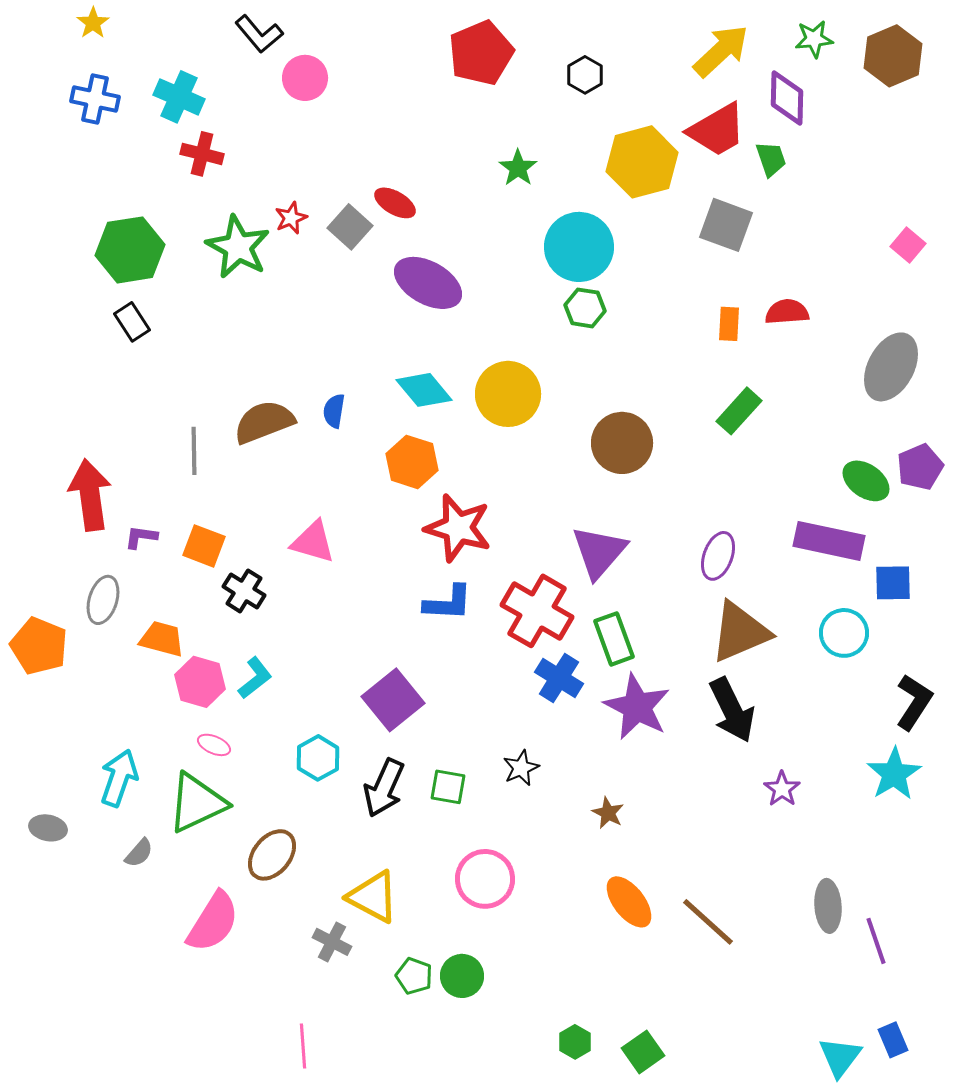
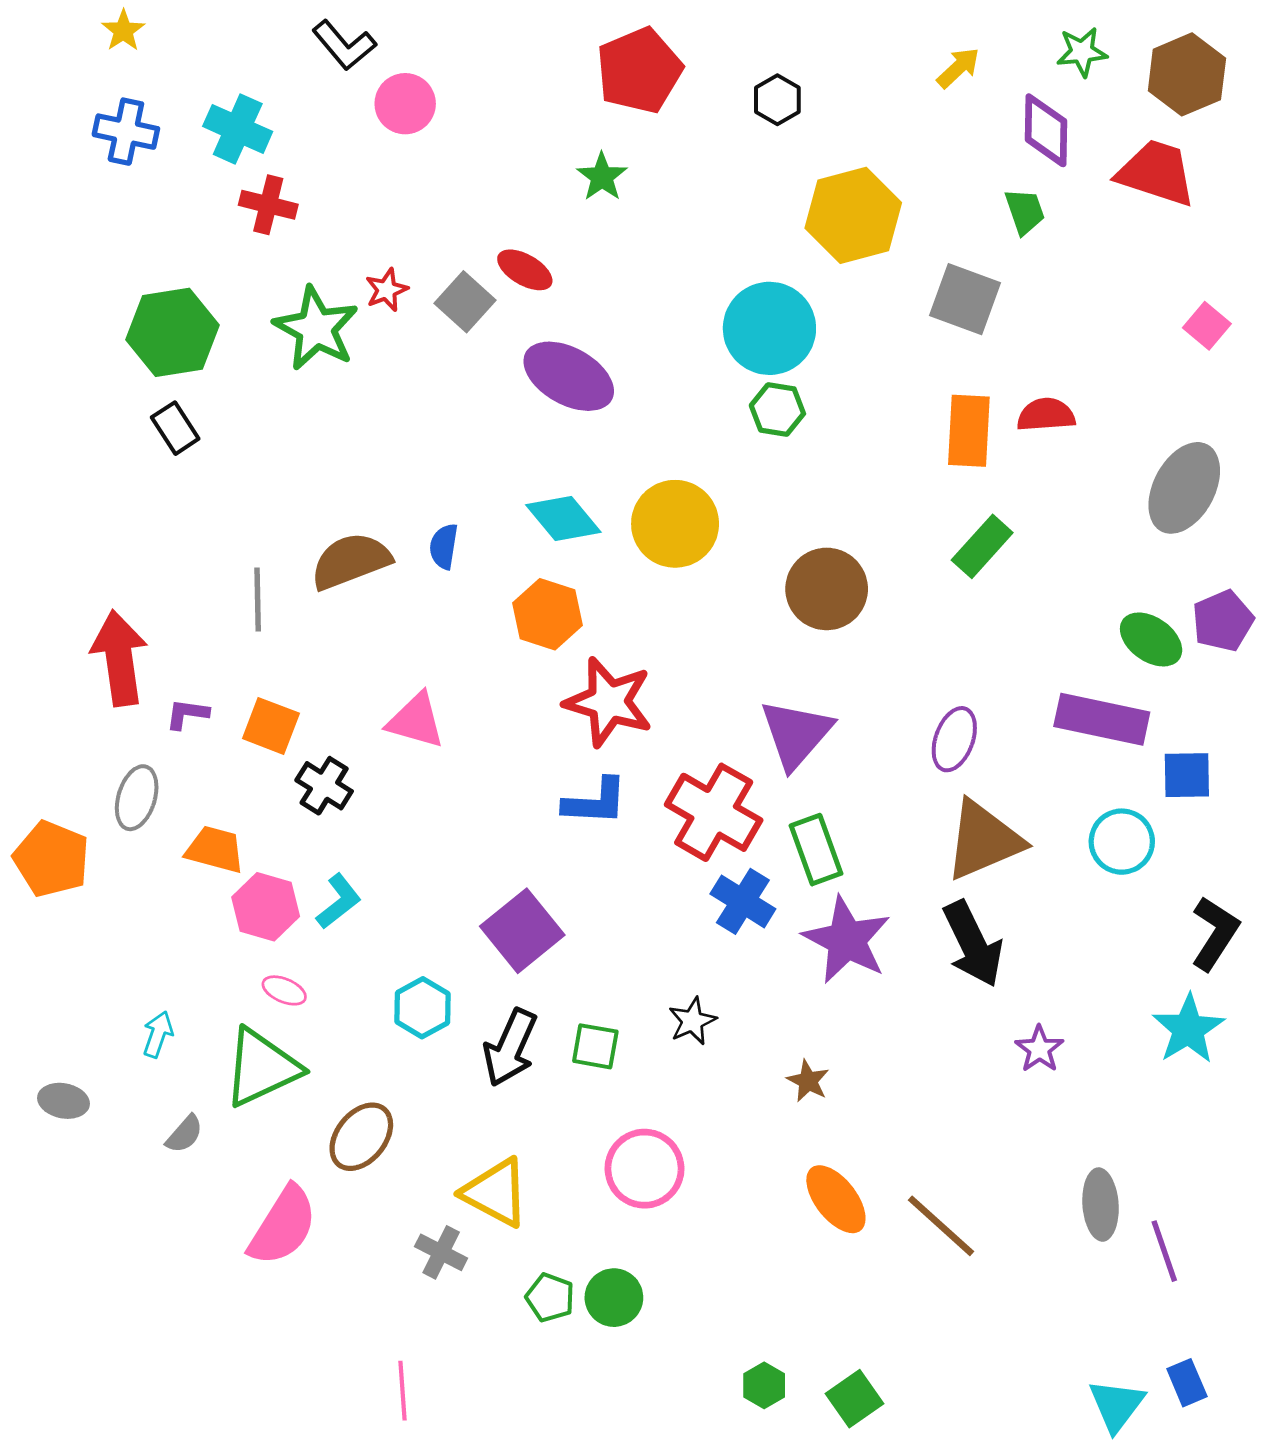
yellow arrow: (721, 51) -> (958, 68), size x0.6
red trapezoid: (717, 130) -> (1156, 173), moved, turned -132
green star: (518, 168) -> (602, 177), moved
orange rectangle: (729, 324) -> (969, 431), size x1.6
cyan arrow: (119, 778) -> (158, 1034), size x0.6

